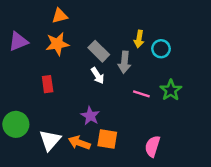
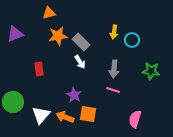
orange star: (57, 44) -> (58, 36), moved
gray arrow: (124, 62) -> (114, 69), moved
green star: (171, 90) -> (151, 71), moved, turned -30
pink line: (141, 94) -> (113, 90), moved
pink semicircle: (152, 146) -> (135, 119), moved

